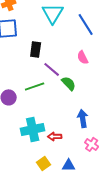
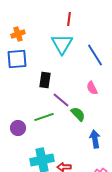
blue arrow: (83, 118) -> (95, 139), moved

